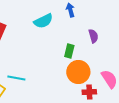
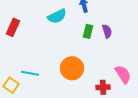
green rectangle: (69, 51) -> (88, 31), moved
orange circle: (78, 72) -> (72, 68), moved

